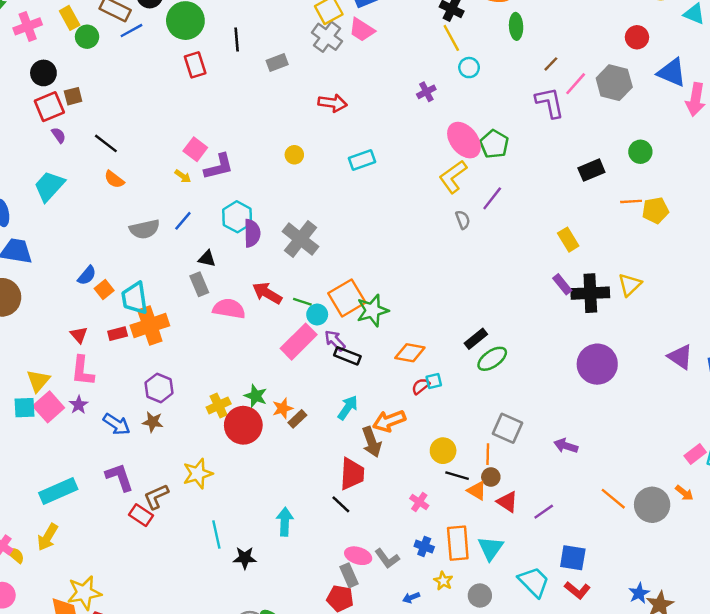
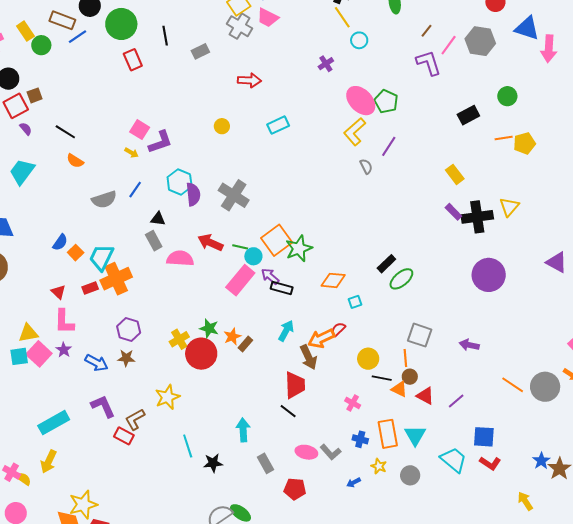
cyan trapezoid: (135, 298) -> (101, 257), turned 40
yellow triangle: (38, 381) -> (28, 333), turned 45
red semicircle: (421, 386) -> (338, 329), moved
gray rectangle: (349, 575) -> (265, 463), moved

